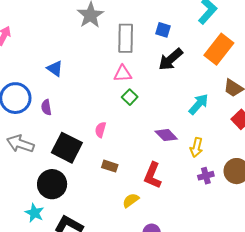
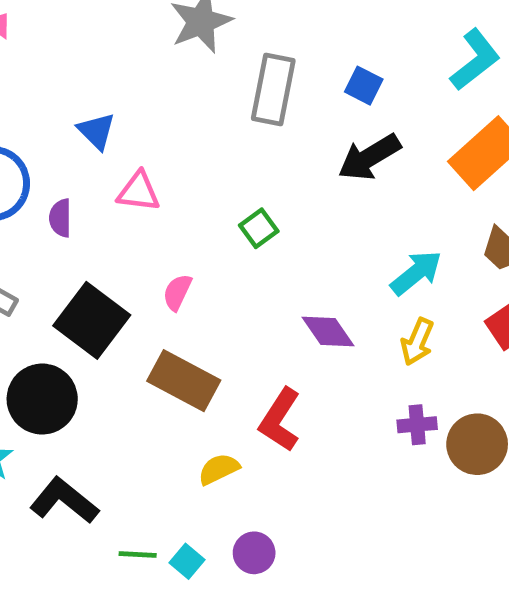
pink triangle: (123, 74) -> (139, 192), moved
yellow arrow: (196, 147) -> (417, 342), moved
brown rectangle: (110, 166) -> (184, 381), size x1.8
purple cross: (206, 176) -> (417, 425), moved

